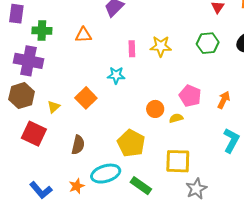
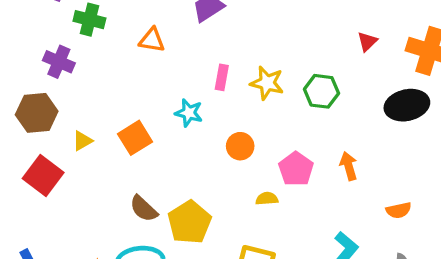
green hexagon: (208, 43) -> (321, 91), moved
purple cross: (29, 61) -> (59, 62), size x0.7
orange arrow: (224, 100) -> (349, 166), moved, turned -54
orange circle: (155, 109) -> (240, 146), moved
brown semicircle: (78, 145) -> (144, 209), moved, turned 108

